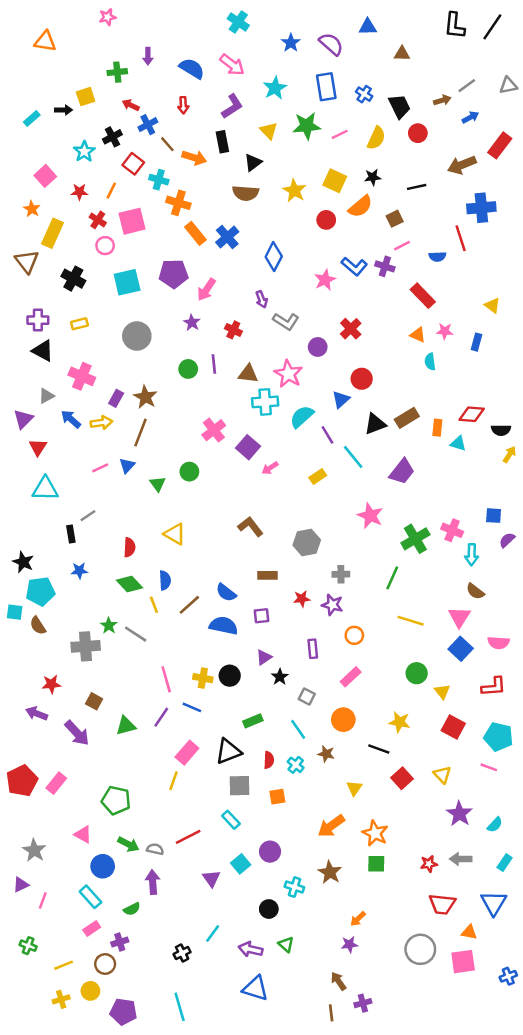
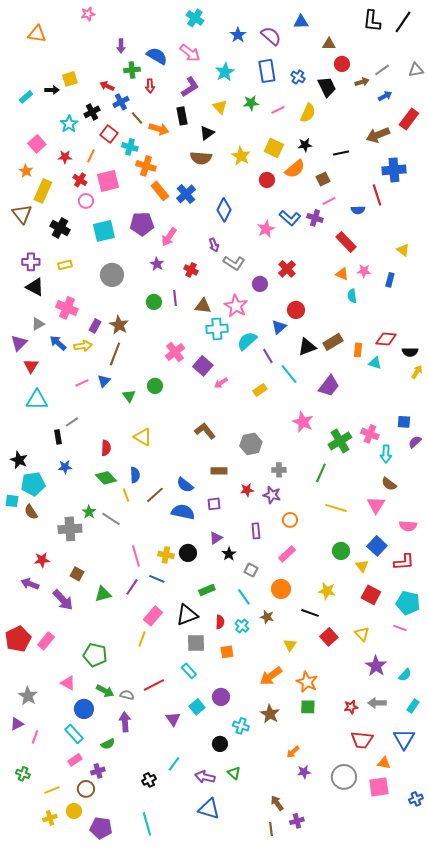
green cross: (117, 72) -> (132, 70), moved
green star: (307, 126) -> (251, 103), size x0.7
red circle: (418, 133) -> (342, 64), moved
blue square: (461, 649) -> (377, 546), moved
purple star: (349, 944) -> (304, 772), moved

